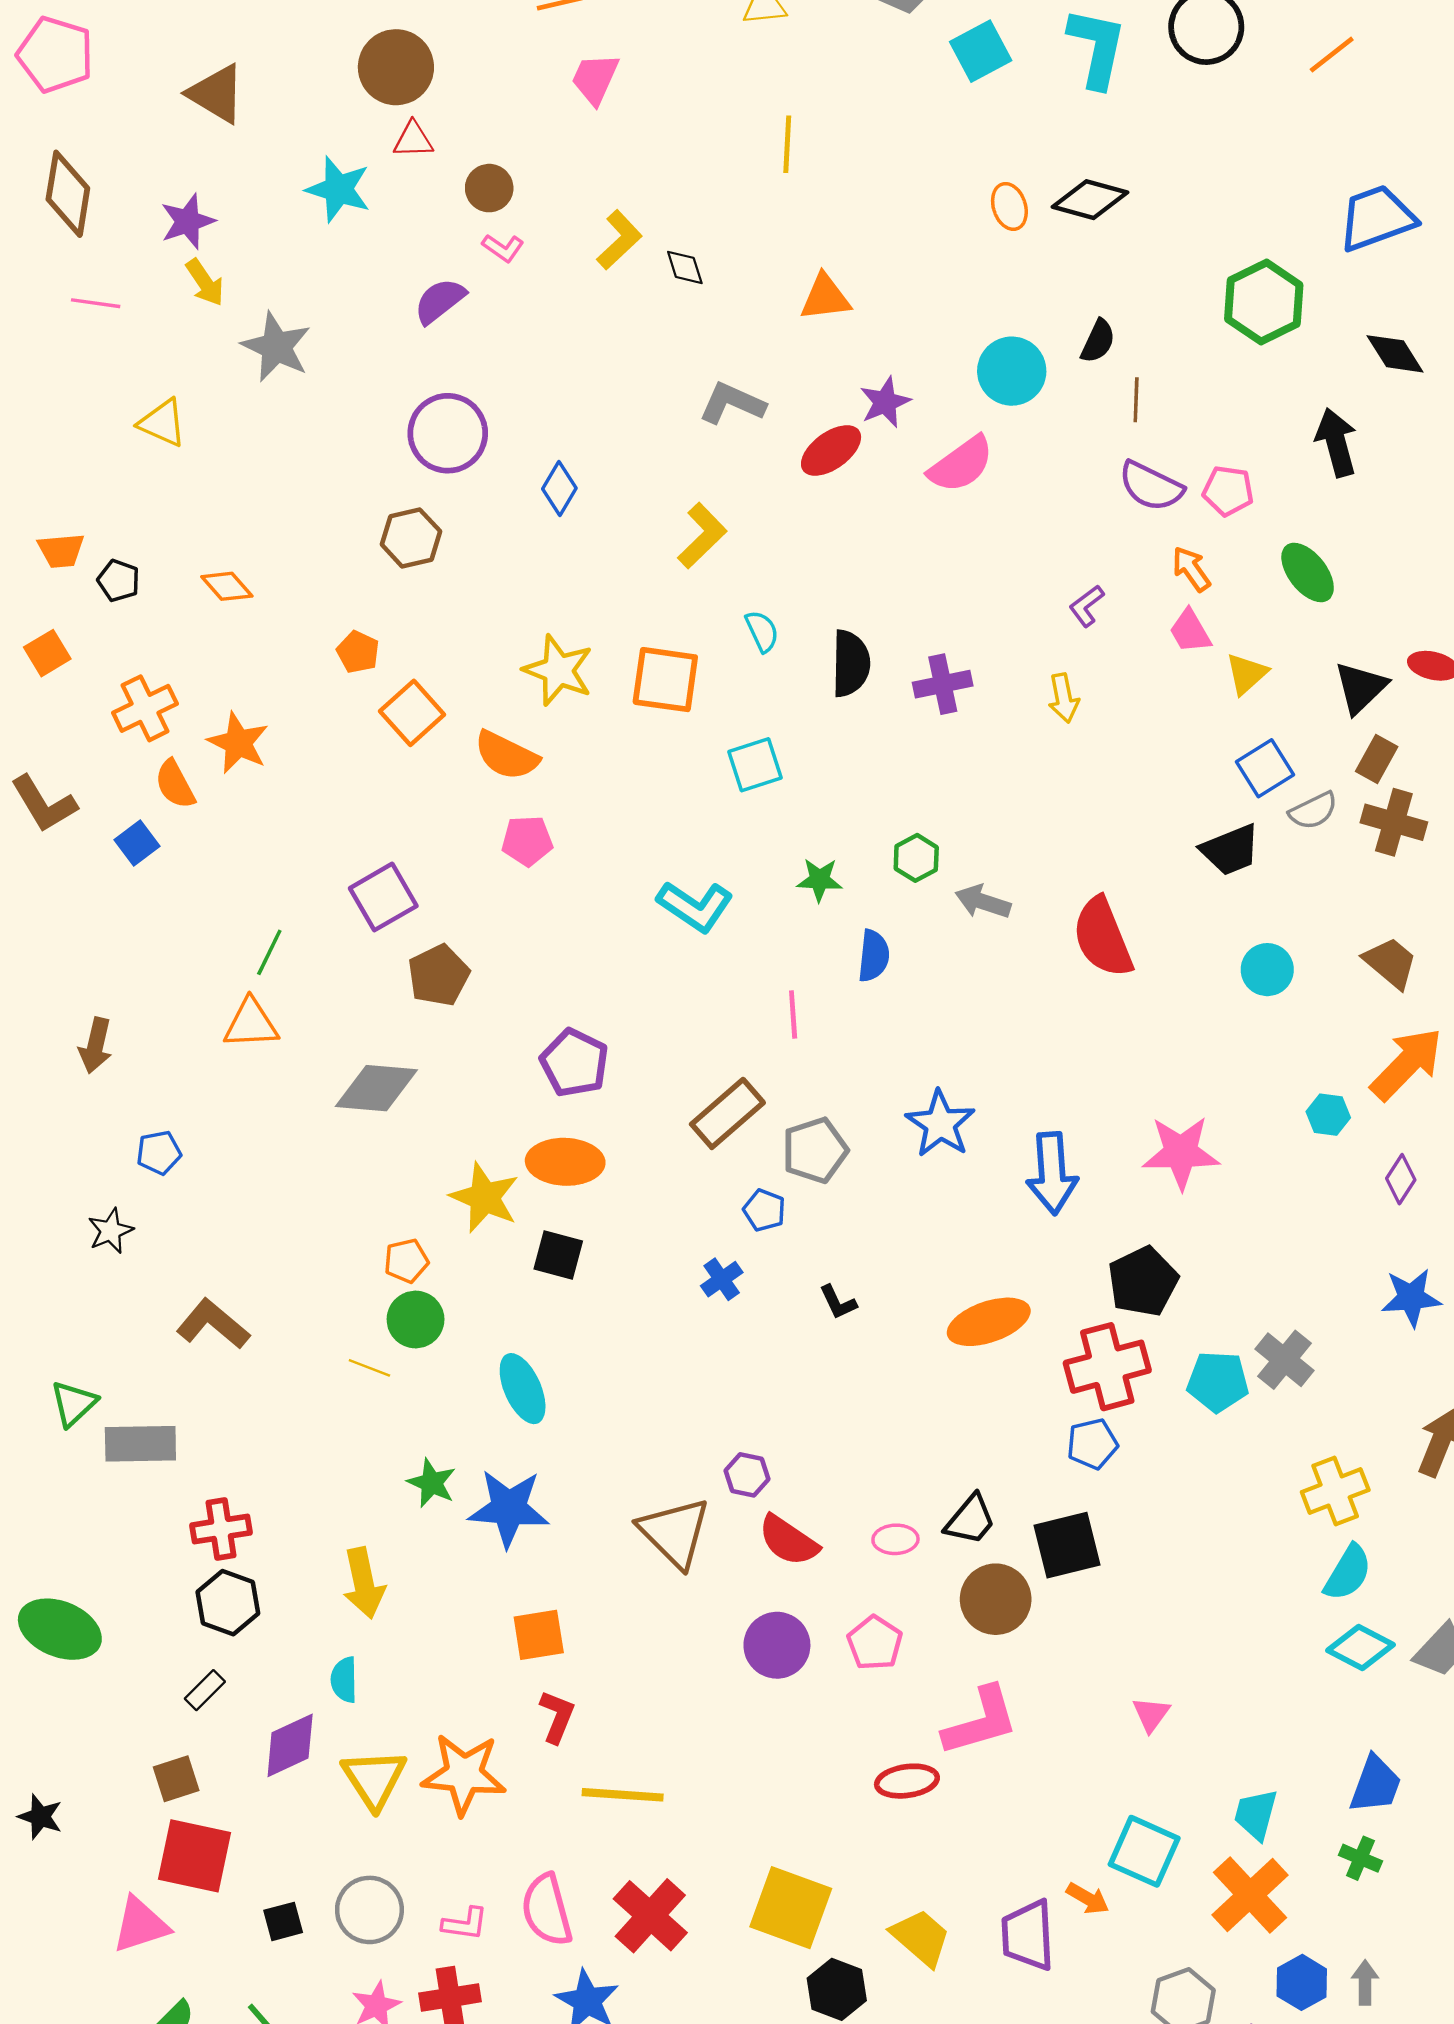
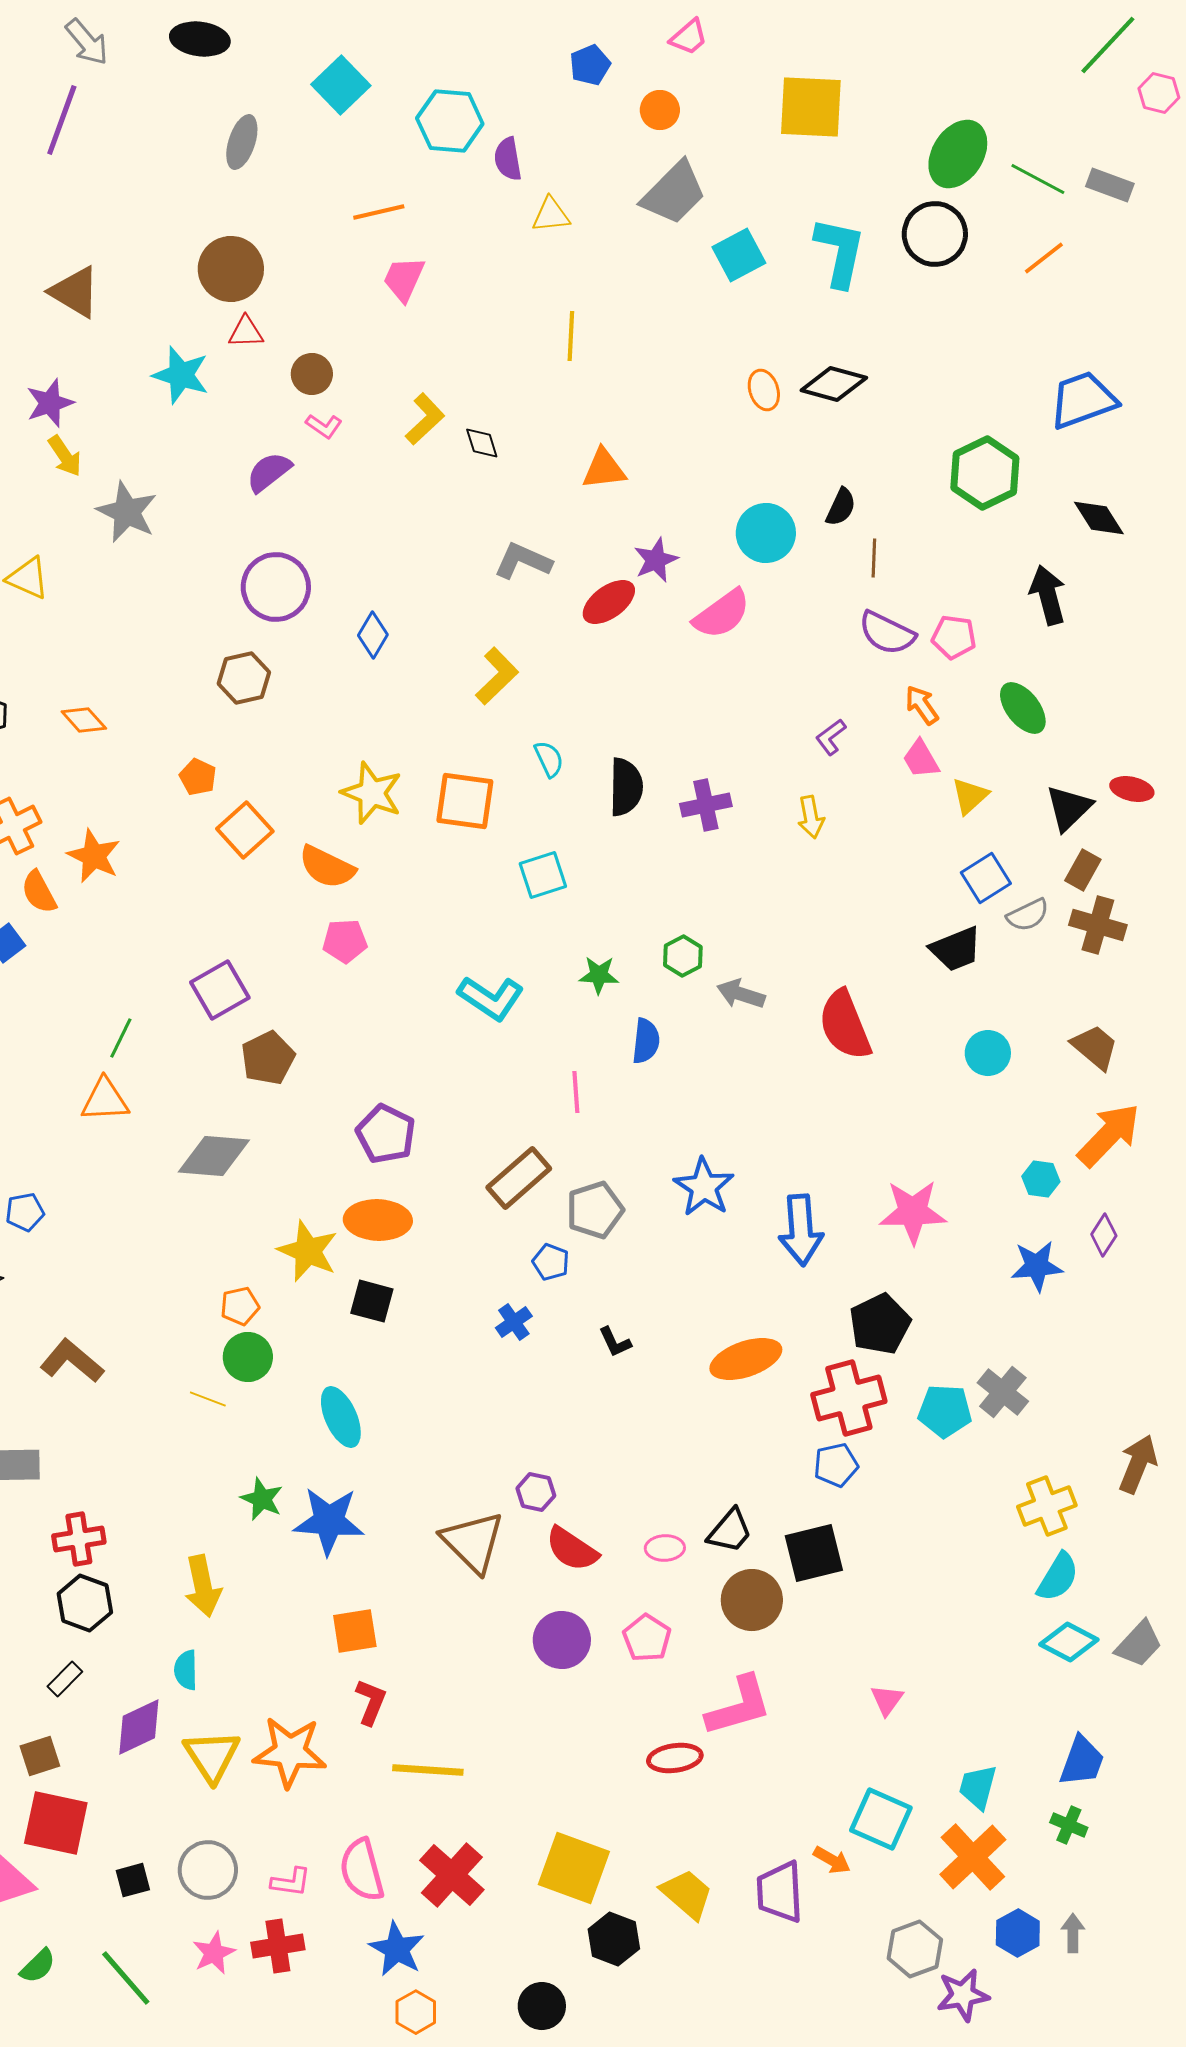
blue star: (1411, 1298) -> (1037, 1266), moved

